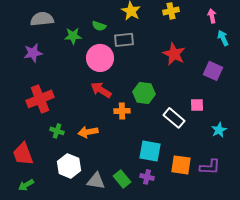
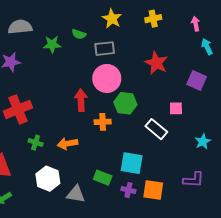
pink circle: (100, 58) -> (107, 78), moved
red arrow: (101, 90) -> (81, 100), turned 55
pink square: (197, 105) -> (176, 108), moved
orange square: (181, 165) -> (153, 190), moved
green rectangle: (122, 179) -> (103, 178), moved, turned -30

